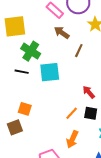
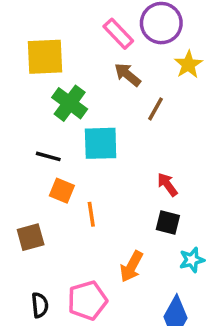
black line: (22, 72) -> (48, 156), moved
orange square: (25, 109) -> (62, 191), moved
orange line: (72, 113) -> (91, 214), moved, turned -56

